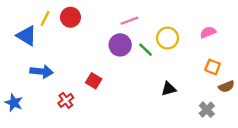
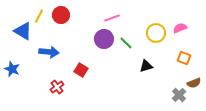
yellow circle: (168, 38) -> (156, 33), moved
blue arrow: (42, 72) -> (49, 52), moved
brown semicircle: (226, 87) -> (194, 83), moved
black triangle: (169, 89) -> (146, 66), moved
blue star: (14, 103) -> (12, 69), moved

